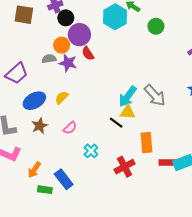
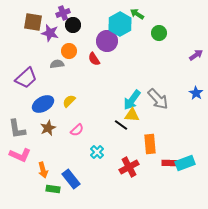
purple circle: (79, 35) -> (107, 41), moved
purple star: (68, 63) -> (50, 33), moved
orange arrow: (34, 170) -> (43, 170), turned -49

